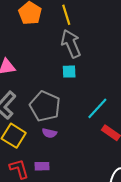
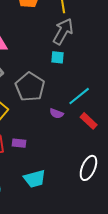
gray arrow: (71, 44) -> (63, 31), turned 44
purple semicircle: (49, 133) -> (56, 113), moved

